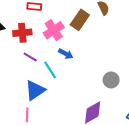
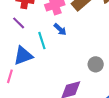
purple line: (30, 57) -> (19, 23), moved

